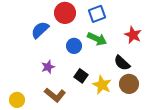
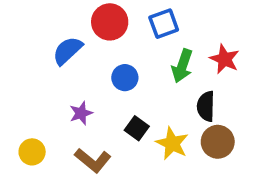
green arrow: (97, 39) -> (182, 66), moved, turned 84
black semicircle: (122, 63) -> (206, 106), turned 48
yellow circle: (17, 100) -> (32, 152), moved

